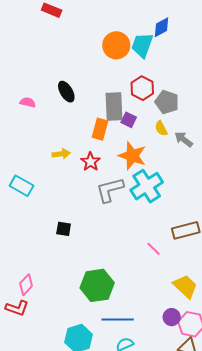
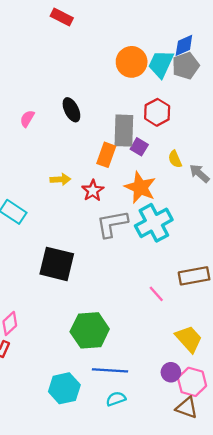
pink semicircle: (28, 102) -> (27, 119), turned -77
gray pentagon: (167, 102) -> (186, 66), moved, turned 30
black square: (64, 229) -> (57, 264), size x2.0

